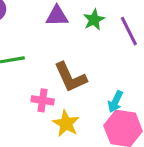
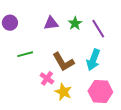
pink cross: (43, 100) -> (47, 78), turned 32
cyan arrow: (115, 102) -> (93, 60), moved, size x1.5

